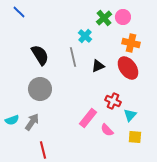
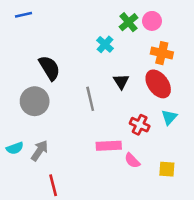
blue line: (19, 12) -> (23, 15), turned -56
gray line: (73, 57) -> (90, 99), moved
black triangle: (98, 66) -> (121, 81), turned -40
gray circle: (40, 89) -> (35, 101), moved
cyan triangle: (130, 115) -> (169, 117), moved
pink rectangle: (88, 118) -> (109, 146), turned 48

